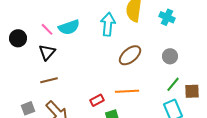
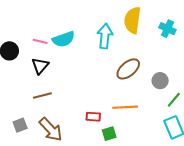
pink line: (47, 29) -> (40, 41), turned -32
gray circle: (170, 56) -> (160, 81), moved
red rectangle: (97, 100) -> (93, 117), turned 32

